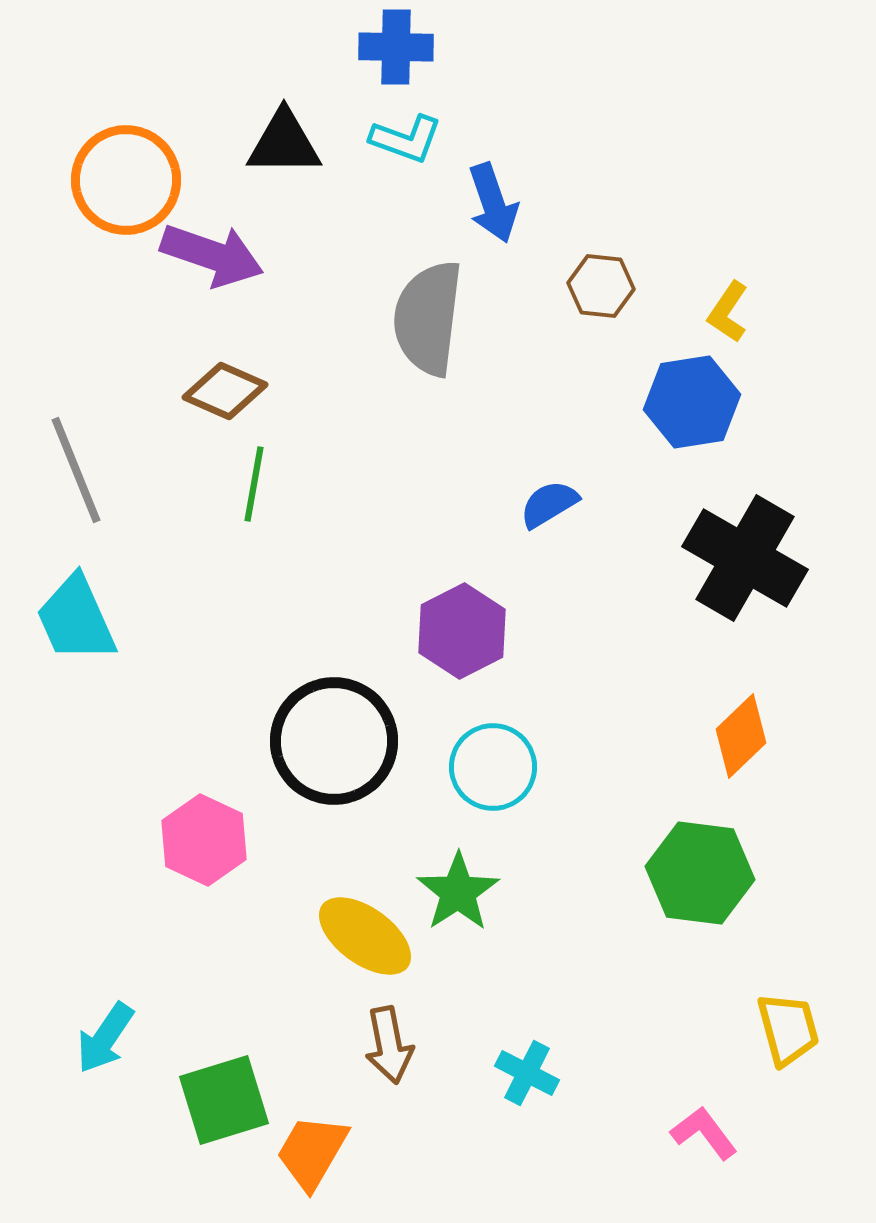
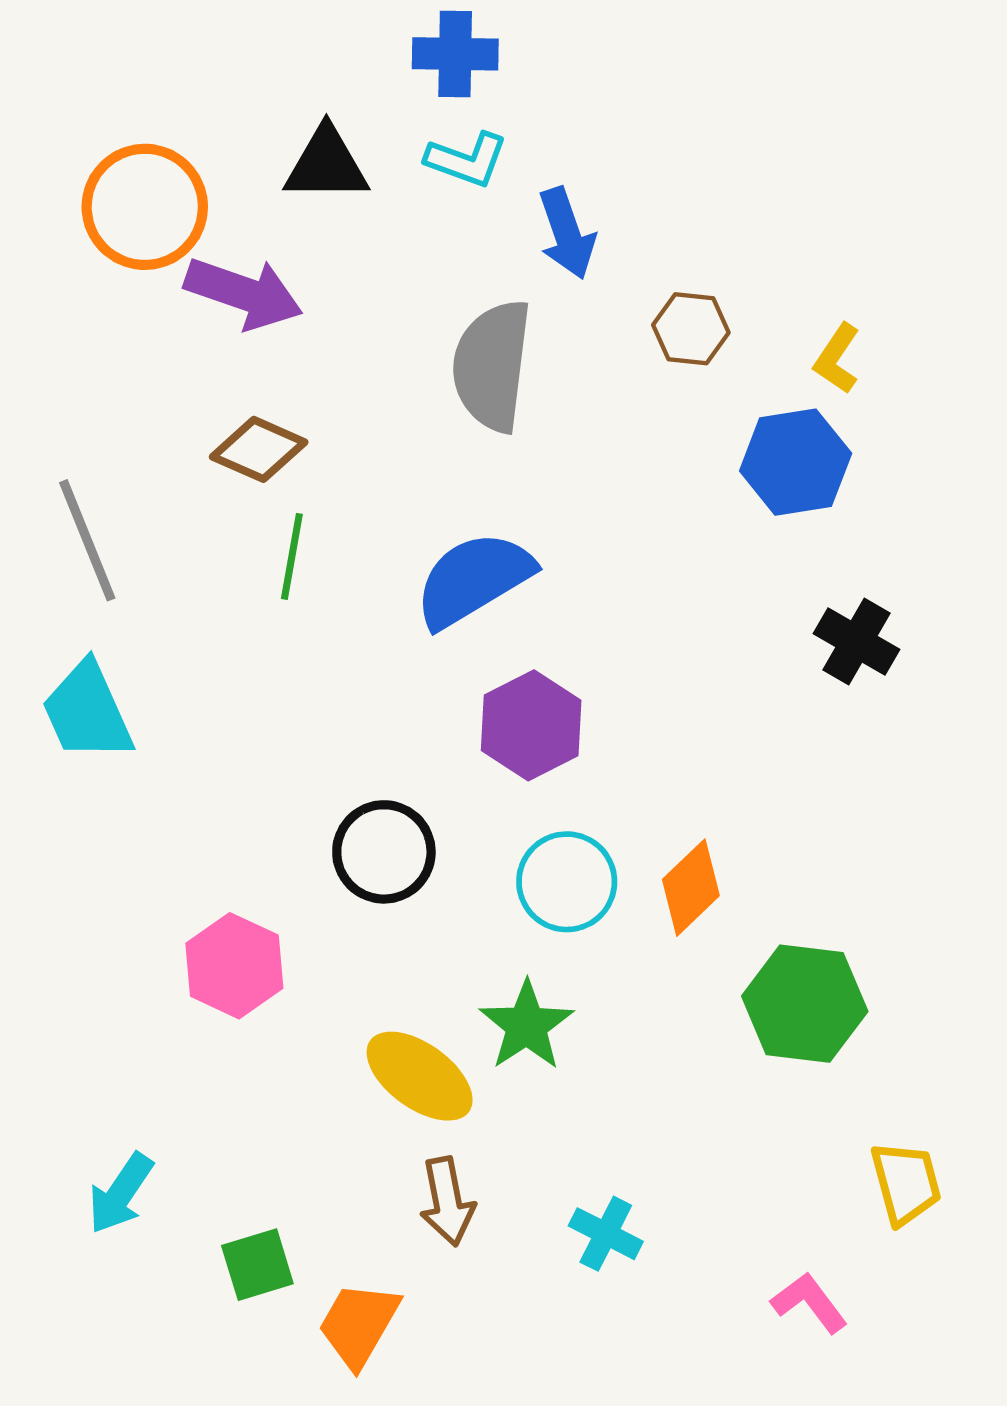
blue semicircle: (549, 504) -> (474, 579), moved, size x1.8
black cross: (745, 558) -> (856, 641), size x0.6
orange diamond: (741, 736) -> (691, 888), moved
black circle: (334, 741) -> (384, 852), size x0.7
green square: (224, 1100) -> (257, 1265), size x0.7

